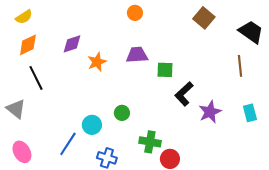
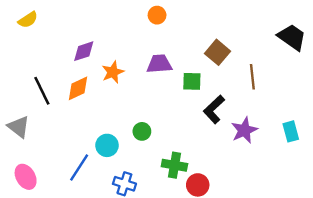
brown square: (204, 18) -> (218, 52), moved
orange diamond: (28, 45) -> (78, 88), moved
brown line: (240, 66) -> (252, 77), moved

